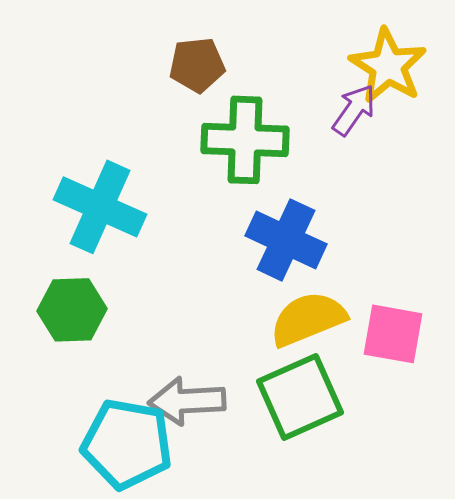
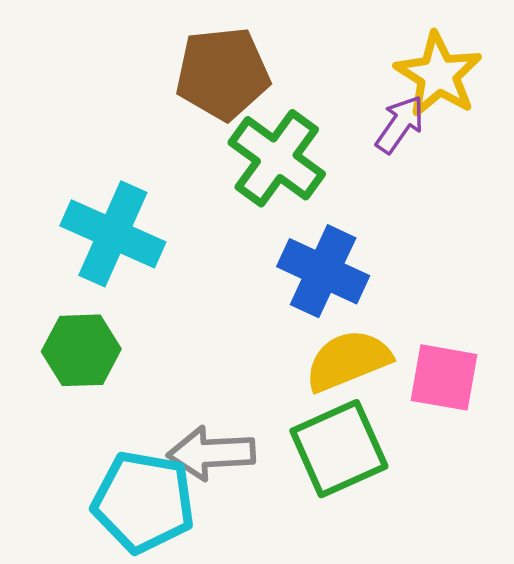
brown pentagon: (197, 65) -> (223, 73), size x1.5
green cross: (245, 140) -> (277, 158), turned 34

